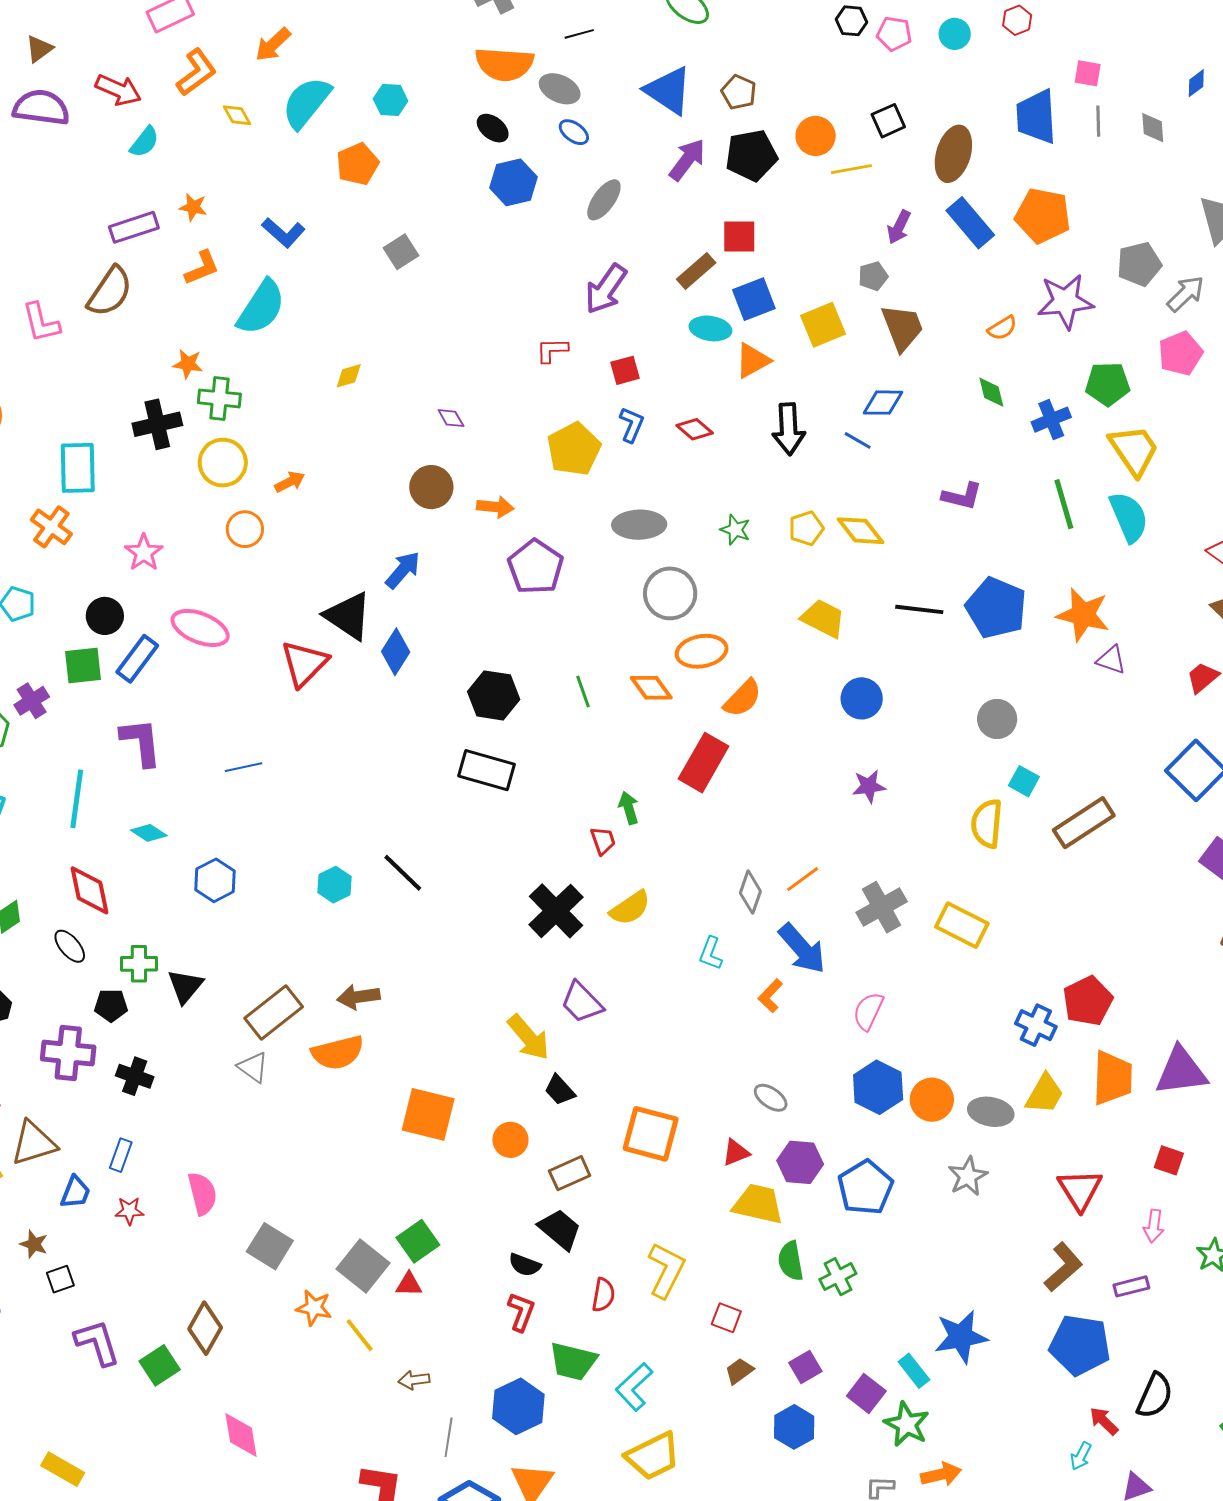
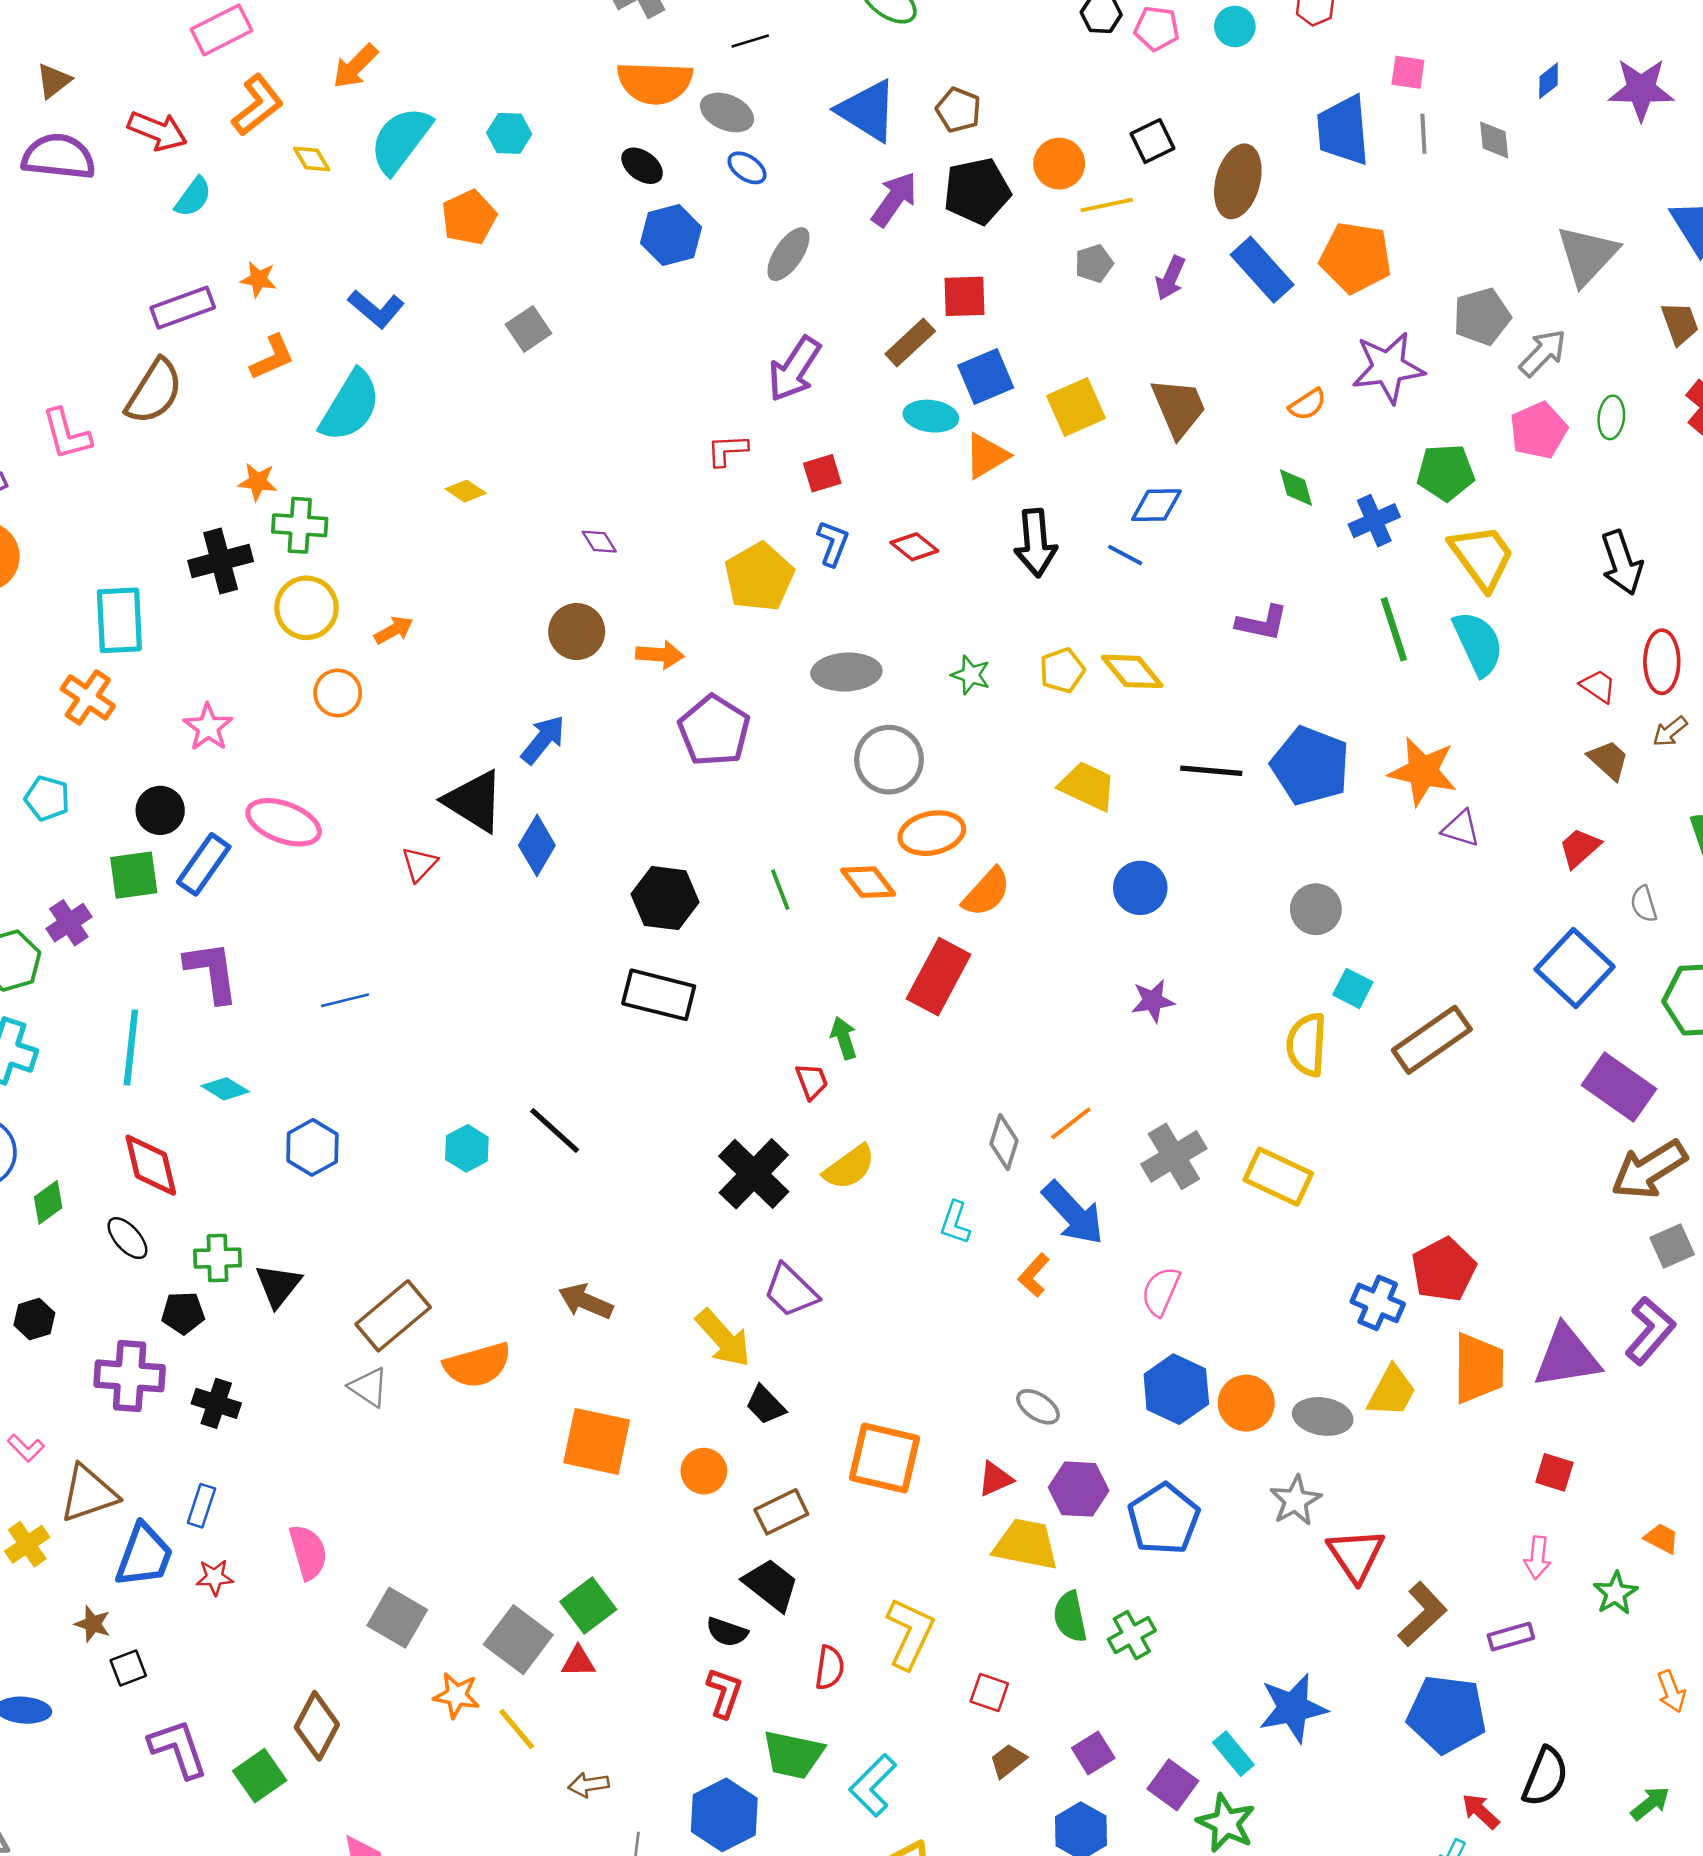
gray pentagon: (873, 276) -> (1094, 263), moved
yellow diamond: (349, 376) -> (466, 491), turned 52
red triangle: (304, 663) -> (419, 864), size x0.6
brown arrow: (358, 997) -> (586, 1301), moved, turned 33
red triangle: (1080, 1190) -> (1356, 1555), moved
blue trapezoid: (75, 1192) -> (144, 1555), size x1.5

